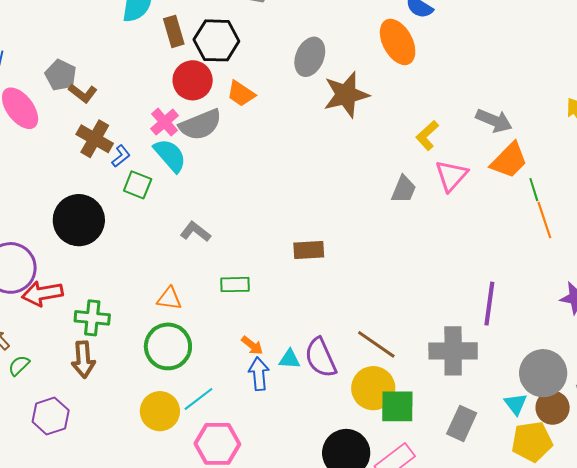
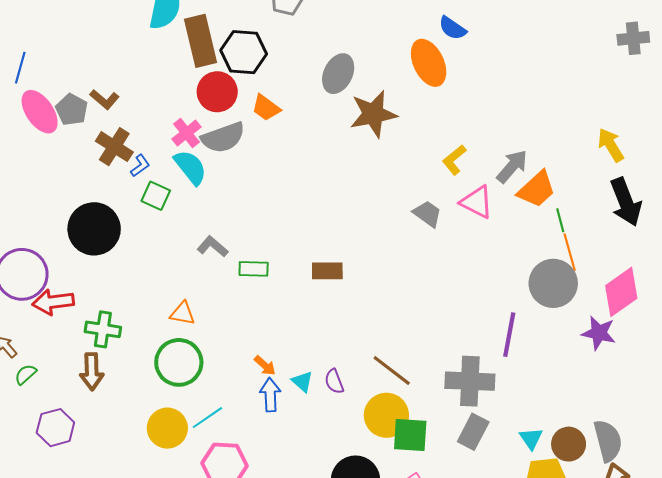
brown rectangle: (174, 31) -> (201, 41), size x1.6
gray pentagon: (61, 75) -> (72, 110), moved
gray arrow: (494, 121) -> (512, 166), moved, turned -75
pink triangle: (451, 176) -> (477, 202), turned -48
gray trapezoid: (404, 189) -> (427, 214), turned -80
green rectangle: (235, 285) -> (254, 269), moved
purple semicircle: (321, 358) -> (334, 381), size x0.6
cyan triangle: (290, 359) -> (302, 381), turned 35
gray circle: (543, 373) -> (553, 283), moved
gray rectangle: (462, 423) -> (473, 432), moved

